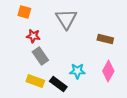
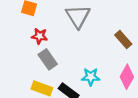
brown rectangle: (105, 39) -> (123, 40), turned 35

